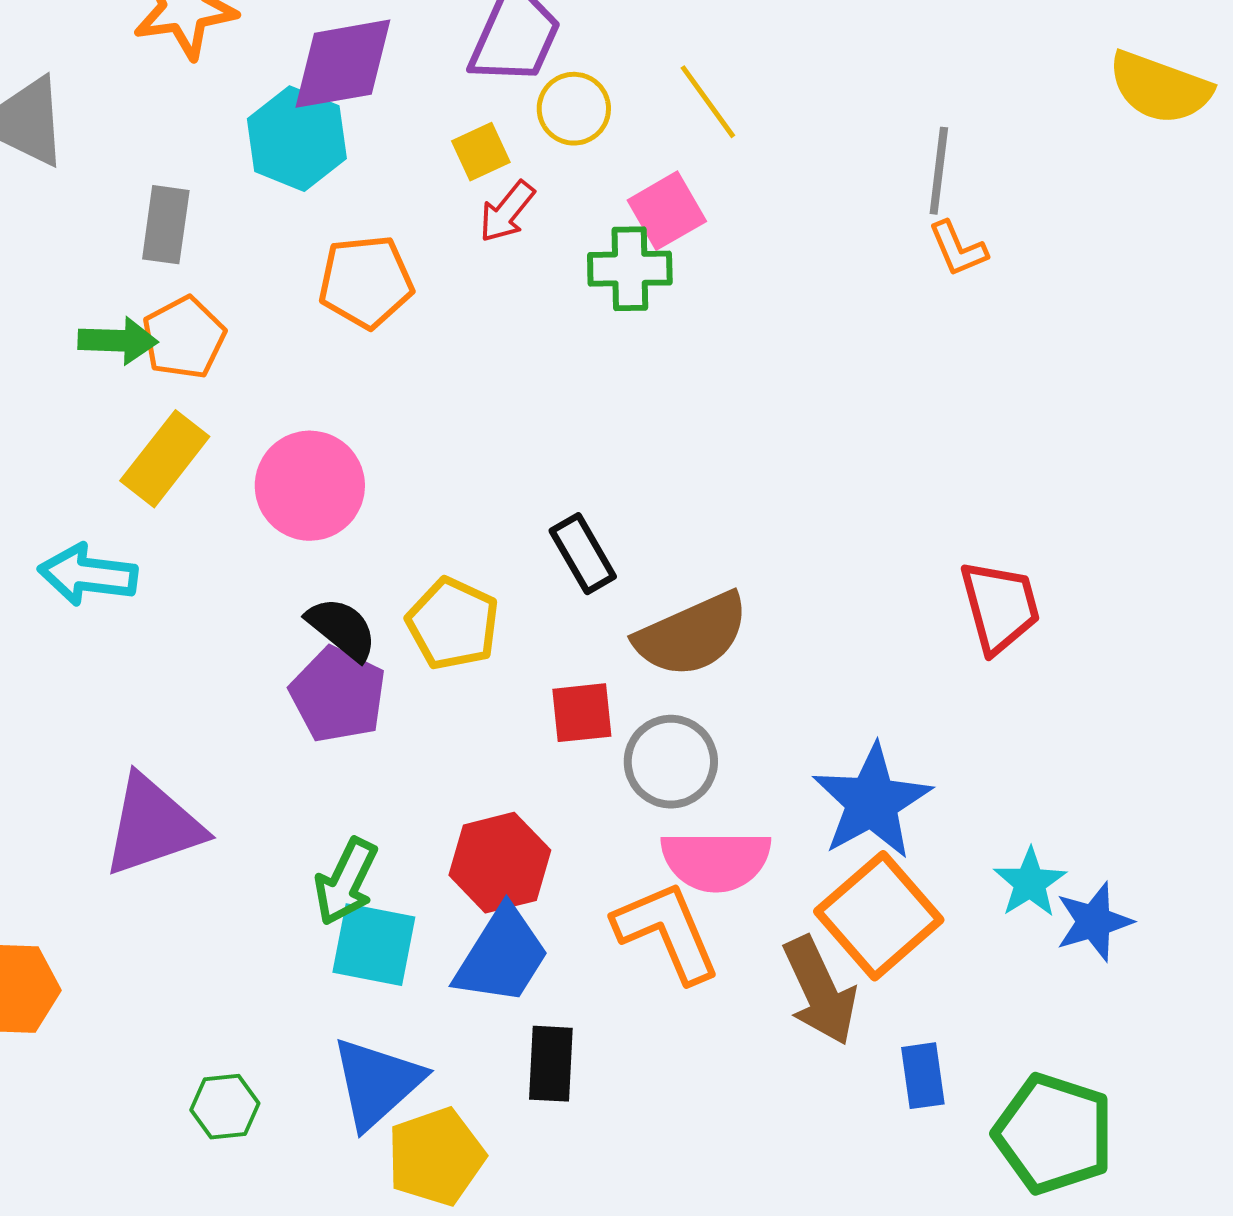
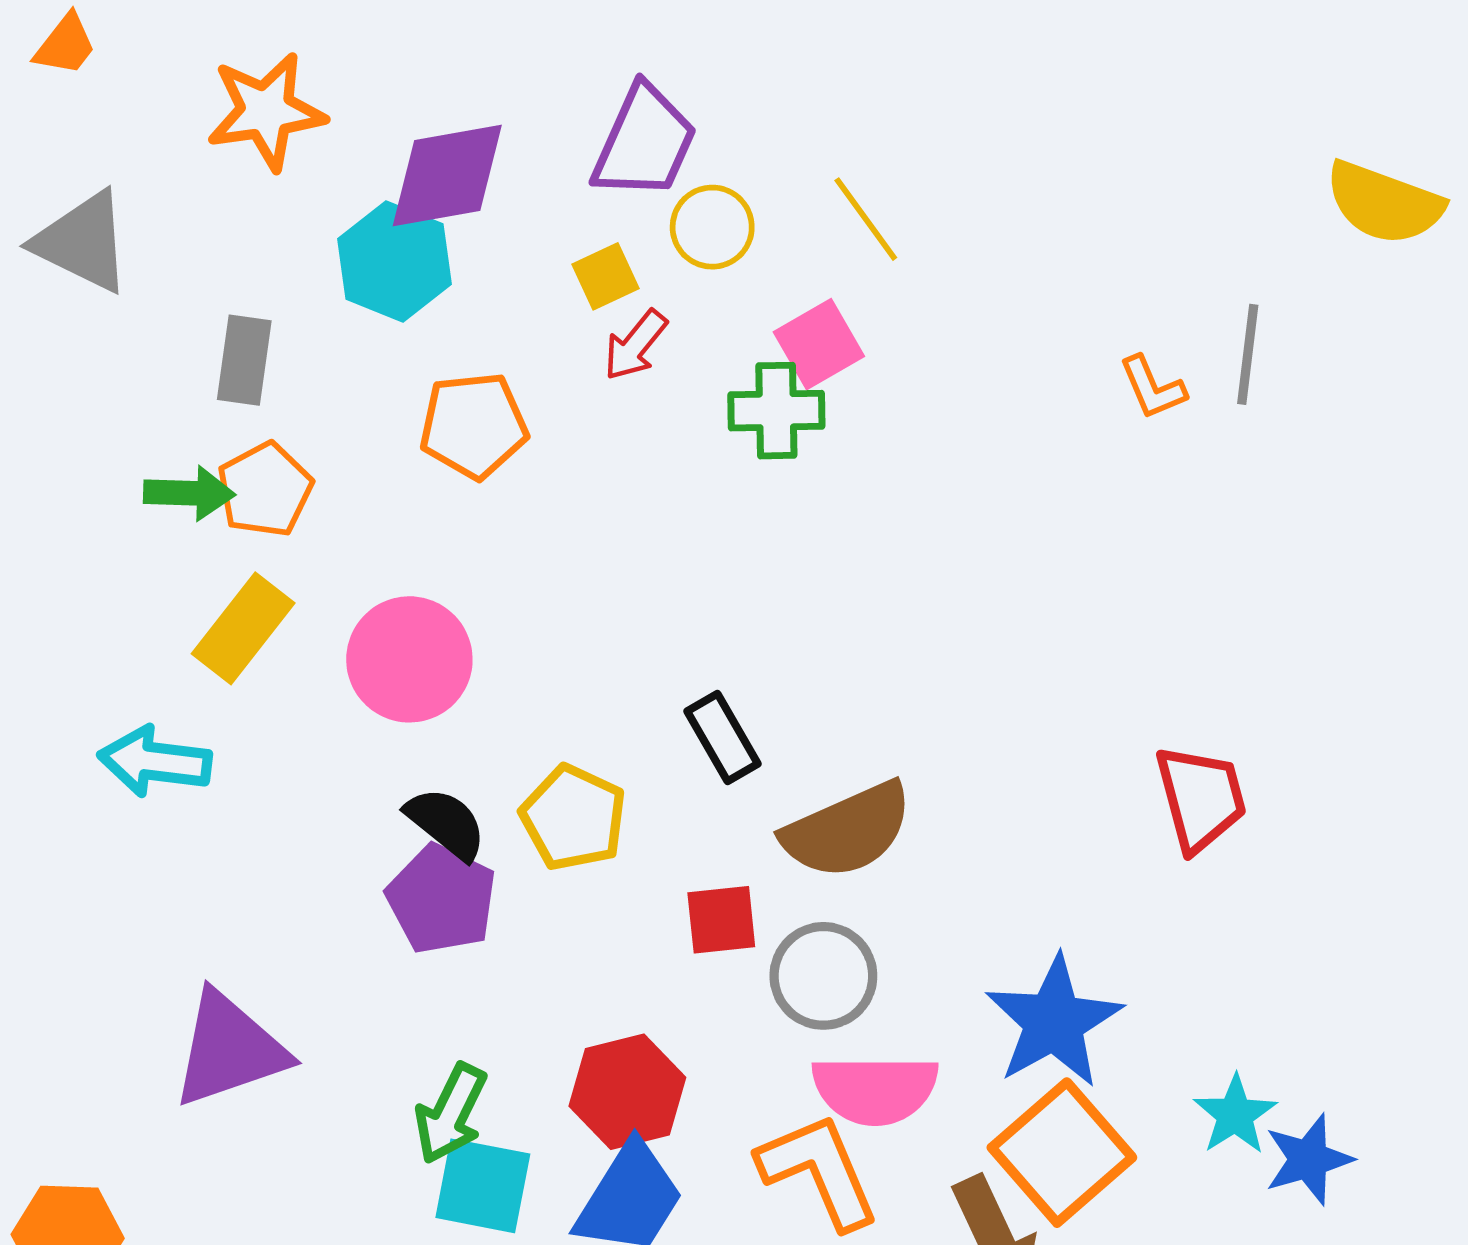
gray line: (939, 171) -> (1248, 354), moved

